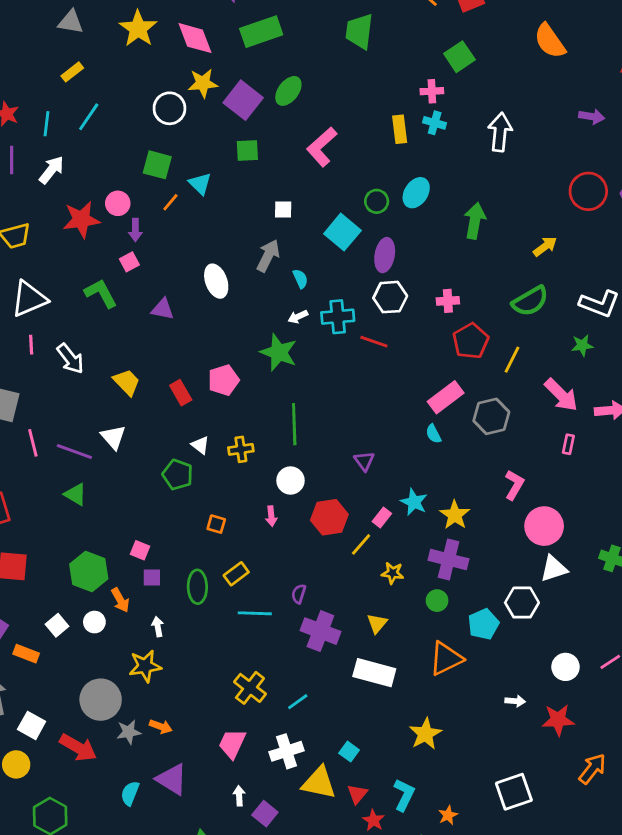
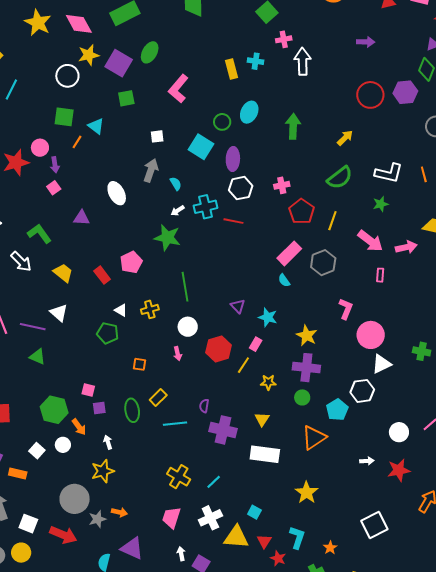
pink cross: (432, 91) -> (284, 39), moved
green L-shape: (101, 293) -> (39, 234), moved
cyan star: (414, 502) -> (268, 317), moved

